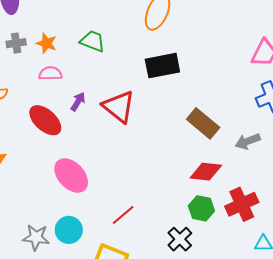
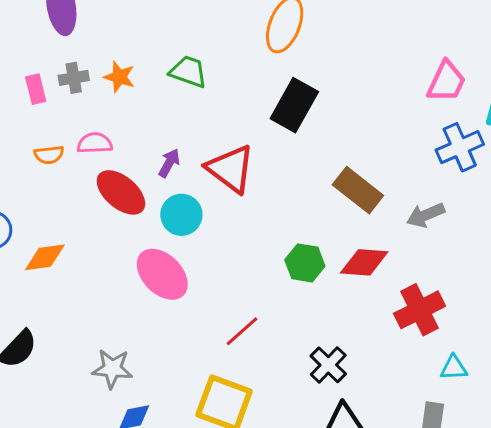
black rectangle: (162, 66) -> (294, 105), turned -48
pink semicircle: (50, 73) -> (95, 143), moved
green hexagon: (201, 208) -> (305, 263), moved
cyan circle: (69, 230) -> (181, 215), moved

